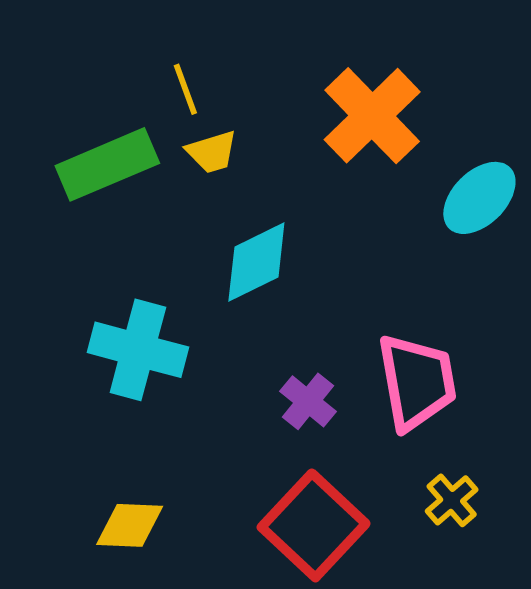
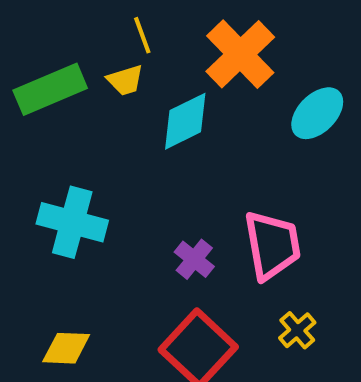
yellow line: (185, 89) -> (142, 35), moved
cyan diamond: (256, 262) -> (185, 121), moved

